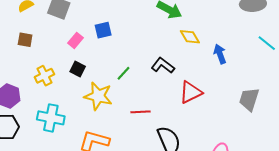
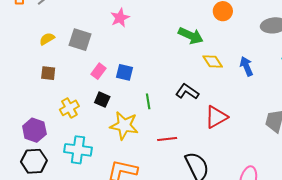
blue square: (103, 30) -> (124, 72), moved, turned 30
blue arrow: (220, 54) -> (246, 66), moved
green line: (123, 73) -> (148, 101), turned -49

